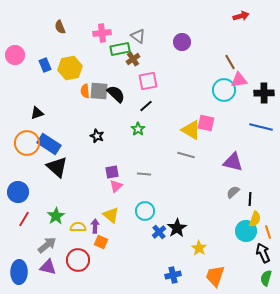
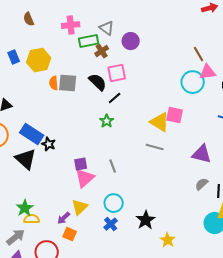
purple circle: (182, 42) -> (131, 41), moved
black semicircle: (116, 94) -> (98, 82), moved
black star: (97, 136) -> (49, 144), moved
blue rectangle: (49, 144) -> (32, 134), moved
gray line: (144, 174) -> (113, 166), turned 64
pink triangle: (116, 186) -> (85, 178), size x1.5
yellow triangle: (111, 215) -> (80, 207), turned 36
purple arrow: (95, 226) -> (64, 218), turned -136
yellow semicircle: (78, 227) -> (32, 219), moved
blue cross: (159, 232) -> (111, 224), moved

